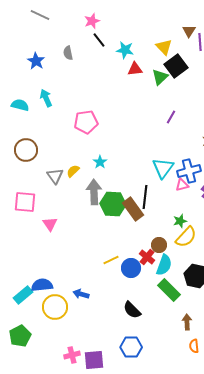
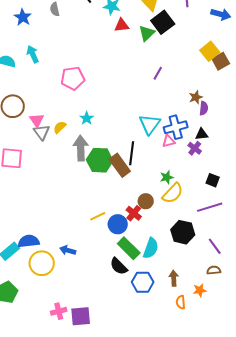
pink triangle: (50, 224) -> (37, 120), moved
cyan semicircle: (164, 265) -> (151, 248), moved
green rectangle: (169, 290) -> (129, 248), moved
blue hexagon: (131, 347) -> (143, 282), moved

